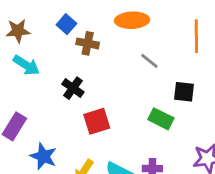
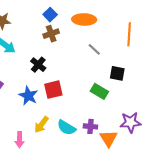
blue square: (66, 24) -> (50, 15), moved
brown cross: (88, 43) -> (51, 34), turned -35
blue star: (43, 156) -> (28, 96), moved

